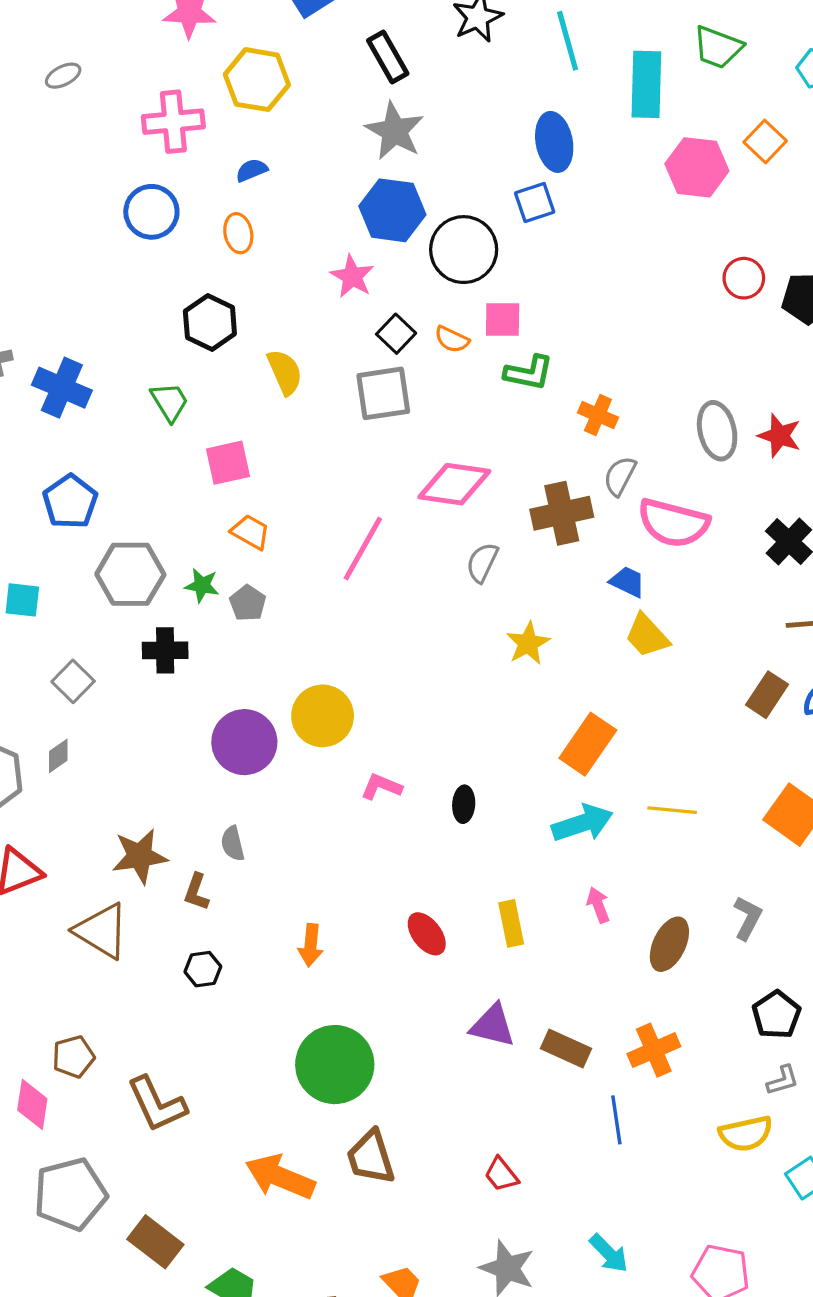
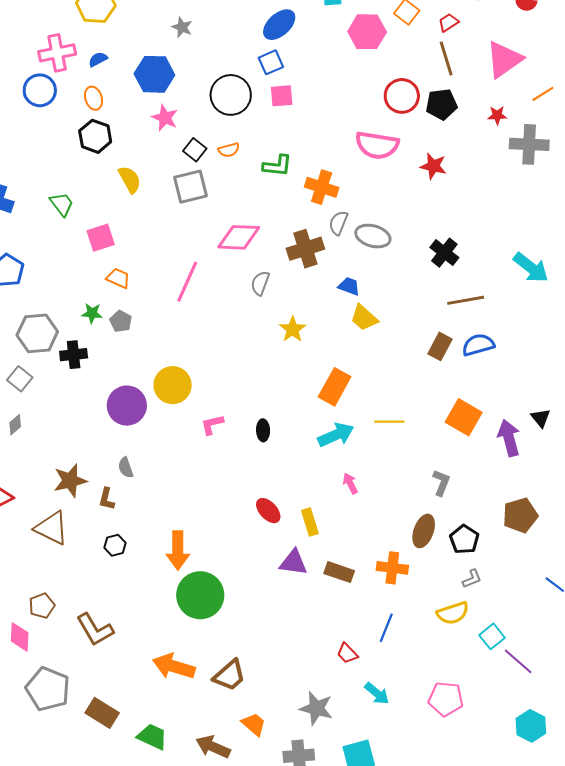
pink cross: (173, 122) -> (57, 53), moved
gray star: (395, 131) -> (182, 27), size x0.6
blue ellipse: (554, 142) -> (279, 25), turned 64
blue hexagon: (392, 210) -> (154, 74), moved
red circle: (744, 278) -> (402, 96), size x1.4
pink square: (503, 319) -> (282, 96), moved
black hexagon: (210, 322) -> (95, 136), moved
orange semicircle: (452, 339) -> (229, 150), turned -35
orange cross: (598, 415) -> (322, 187), size x1.4
gray ellipse: (717, 431) -> (373, 236), moved, turned -56
red star: (780, 436) -> (433, 166), moved
pink semicircle: (673, 523) -> (377, 145), moved
gray hexagon: (130, 574) -> (37, 333), moved
pink L-shape: (381, 787) -> (212, 425), turned -30
yellow rectangle: (511, 923) -> (310, 522), moved
red ellipse: (427, 934) -> (268, 511), moved
brown ellipse: (669, 944) -> (424, 531), moved
orange arrow: (311, 945) -> (178, 550), moved, size x1.5
orange cross: (654, 1050) -> (392, 568), turned 36
blue line: (616, 1120) -> (386, 628), moved, turned 36
brown trapezoid: (371, 1157) -> (229, 675), moved, turned -108
red trapezoid: (501, 1174) -> (347, 653), moved
gray pentagon: (70, 1194) -> (48, 689), turned -30

